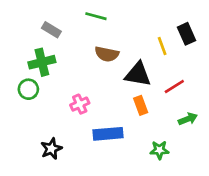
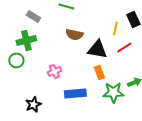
yellow line: (162, 46) -> (115, 28), turned 32
red line: (174, 86) -> (124, 47), moved
green star: (159, 150) -> (113, 92), moved, size x1.5

